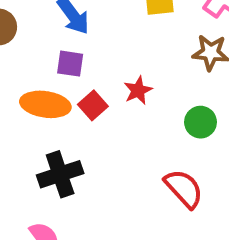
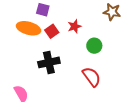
green circle: (201, 122) -> (94, 46), moved
black cross: (60, 174) -> (49, 62), moved

